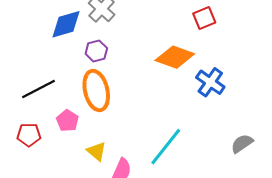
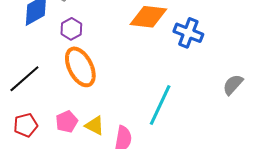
pink pentagon: (67, 121) -> (67, 122), moved, turned 30

